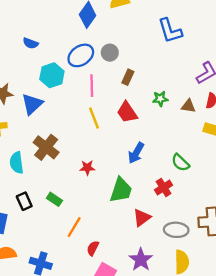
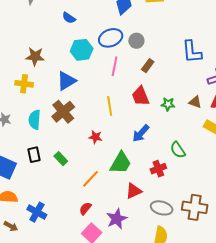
blue L-shape: (170, 31) -> (192, 52), moved
green star: (160, 99) -> (168, 104), moved
blue triangle: (32, 104) -> (66, 81), moved
yellow line: (94, 118) -> (110, 106), moved
orange line: (74, 227) -> (90, 179), moved
purple star: (141, 260) -> (117, 219), moved

